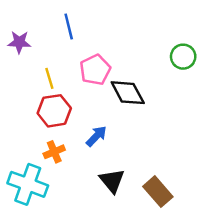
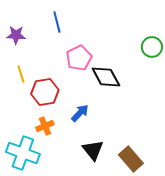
yellow line: (49, 78) -> (21, 74), moved

